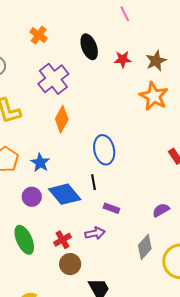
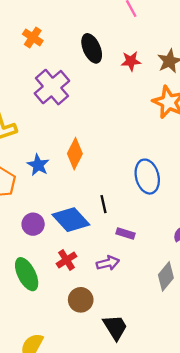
orange diamond: (62, 119) -> (75, 154), moved
blue ellipse: (104, 150) -> (147, 177), moved
blue star: (40, 163) -> (38, 165), moved
red cross: (62, 240) -> (66, 260), moved

